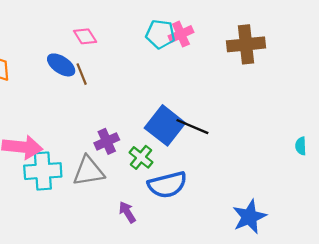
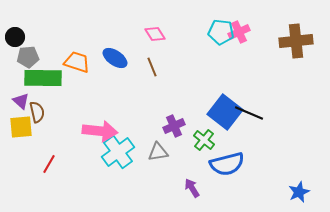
blue ellipse: (61, 65) -> (115, 58), moved
cyan cross: (43, 171) -> (118, 152), turned -32
gray triangle: (88, 171) -> (158, 152), size x0.7
blue star: (249, 217) -> (299, 192), size x0.7

